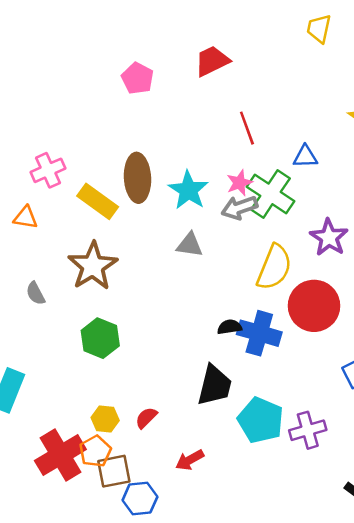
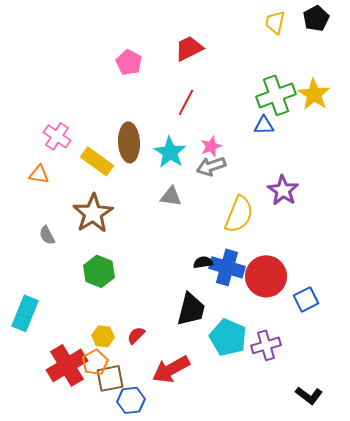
red line: (247, 128) -> (186, 102), moved, turned 48
pink cross: (48, 170) -> (57, 136), turned -32
green cross: (271, 194) -> (276, 95), moved, turned 36
red circle: (314, 306) -> (266, 276), moved
red arrow: (190, 460) -> (171, 369), size x1.6

